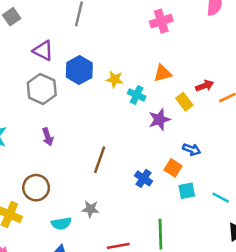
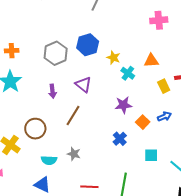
purple triangle: (43, 51) -> (83, 84), moved
purple star: (159, 119) -> (123, 105), moved
blue arrow: (192, 149) -> (164, 116), moved, turned -56
brown line: (100, 160) -> (73, 116), moved
orange square: (173, 168) -> (143, 122), moved

